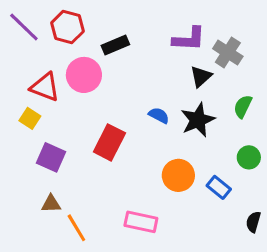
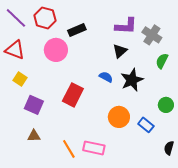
black triangle: (201, 76) -> (120, 51), moved
red triangle: (45, 87) -> (15, 50), moved
green semicircle: (243, 106) -> (162, 61), moved
orange line: (76, 228) -> (69, 149), moved

